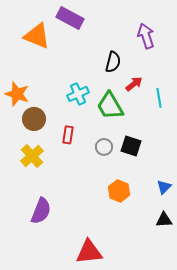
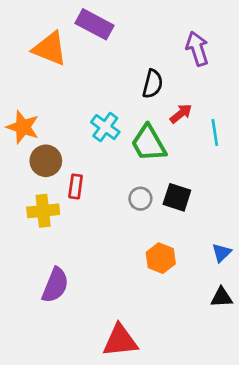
cyan cross: (78, 94) -> (105, 127), turned -30
red rectangle: (68, 135) -> (76, 187), moved
yellow cross: (32, 156) -> (43, 211), turned 35

